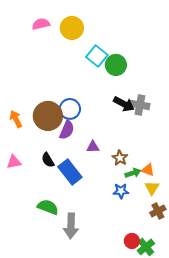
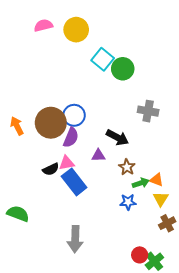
black arrow: (124, 104) -> (117, 138), moved
black semicircle: (48, 160) -> (51, 169), turned -84
pink triangle: (14, 162) -> (67, 163), moved
green semicircle: (48, 207) -> (18, 214), moved

